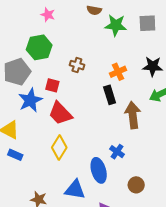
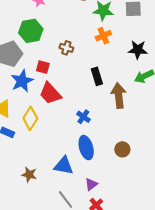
orange cross: (118, 72) -> (103, 36), moved
yellow diamond: (59, 148) -> (30, 118), moved
blue cross: (117, 152) -> (83, 117), moved
brown circle: (136, 185) -> (122, 149), moved

